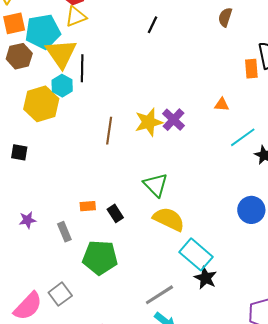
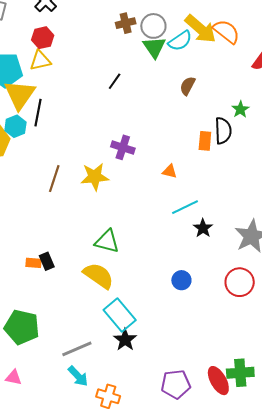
purple cross: (174, 120) -> (123, 147), moved, turned -35
green triangle: (156, 185) -> (107, 241), moved, turned -40
orange rectangle: (88, 206) -> (33, 263), moved
blue circle: (251, 210) -> (181, 280), size x0.7
green pentagon: (100, 258) -> (22, 327), moved

